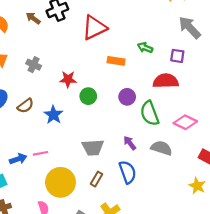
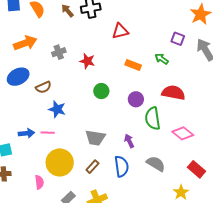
red triangle: (94, 28) -> (120, 31), size x0.7
purple square: (177, 56) -> (178, 39), moved
gray cross: (34, 65) -> (59, 52), turned 32
red star: (68, 79) -> (87, 61), moved
blue star: (53, 115) -> (57, 109), moved, turned -30
gray semicircle: (162, 148) -> (156, 164), moved

